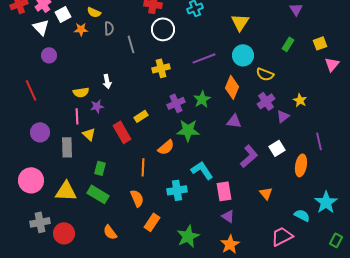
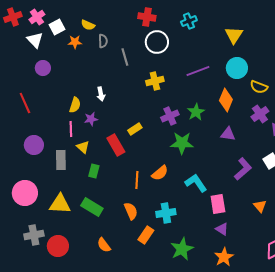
yellow semicircle: (81, 92) -> (75, 105), turned -63
orange semicircle: (166, 147) -> (160, 173), moved
green rectangle: (100, 168) -> (94, 171), moved
cyan cross: (177, 190) -> (166, 213), moved

